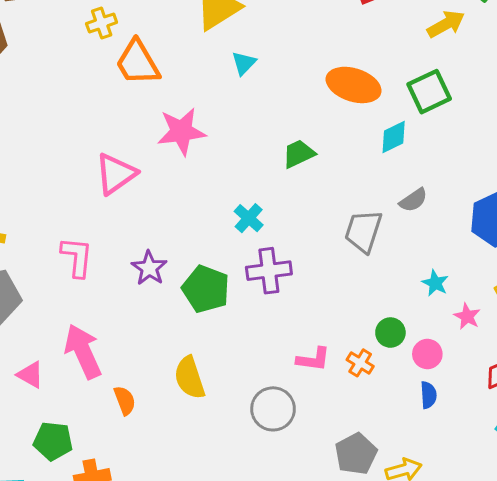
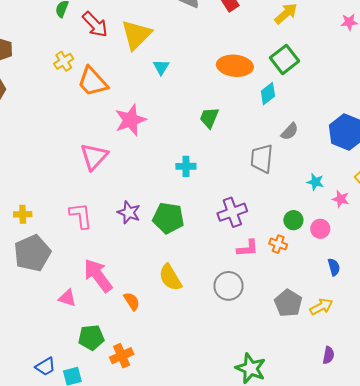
green trapezoid: (299, 154) -> (209, 118), turned -30
cyan cross: (249, 218) -> (186, 166), turned -30
purple cross: (269, 271) -> (232, 212), moved
blue semicircle: (428, 395) -> (334, 267), moved

